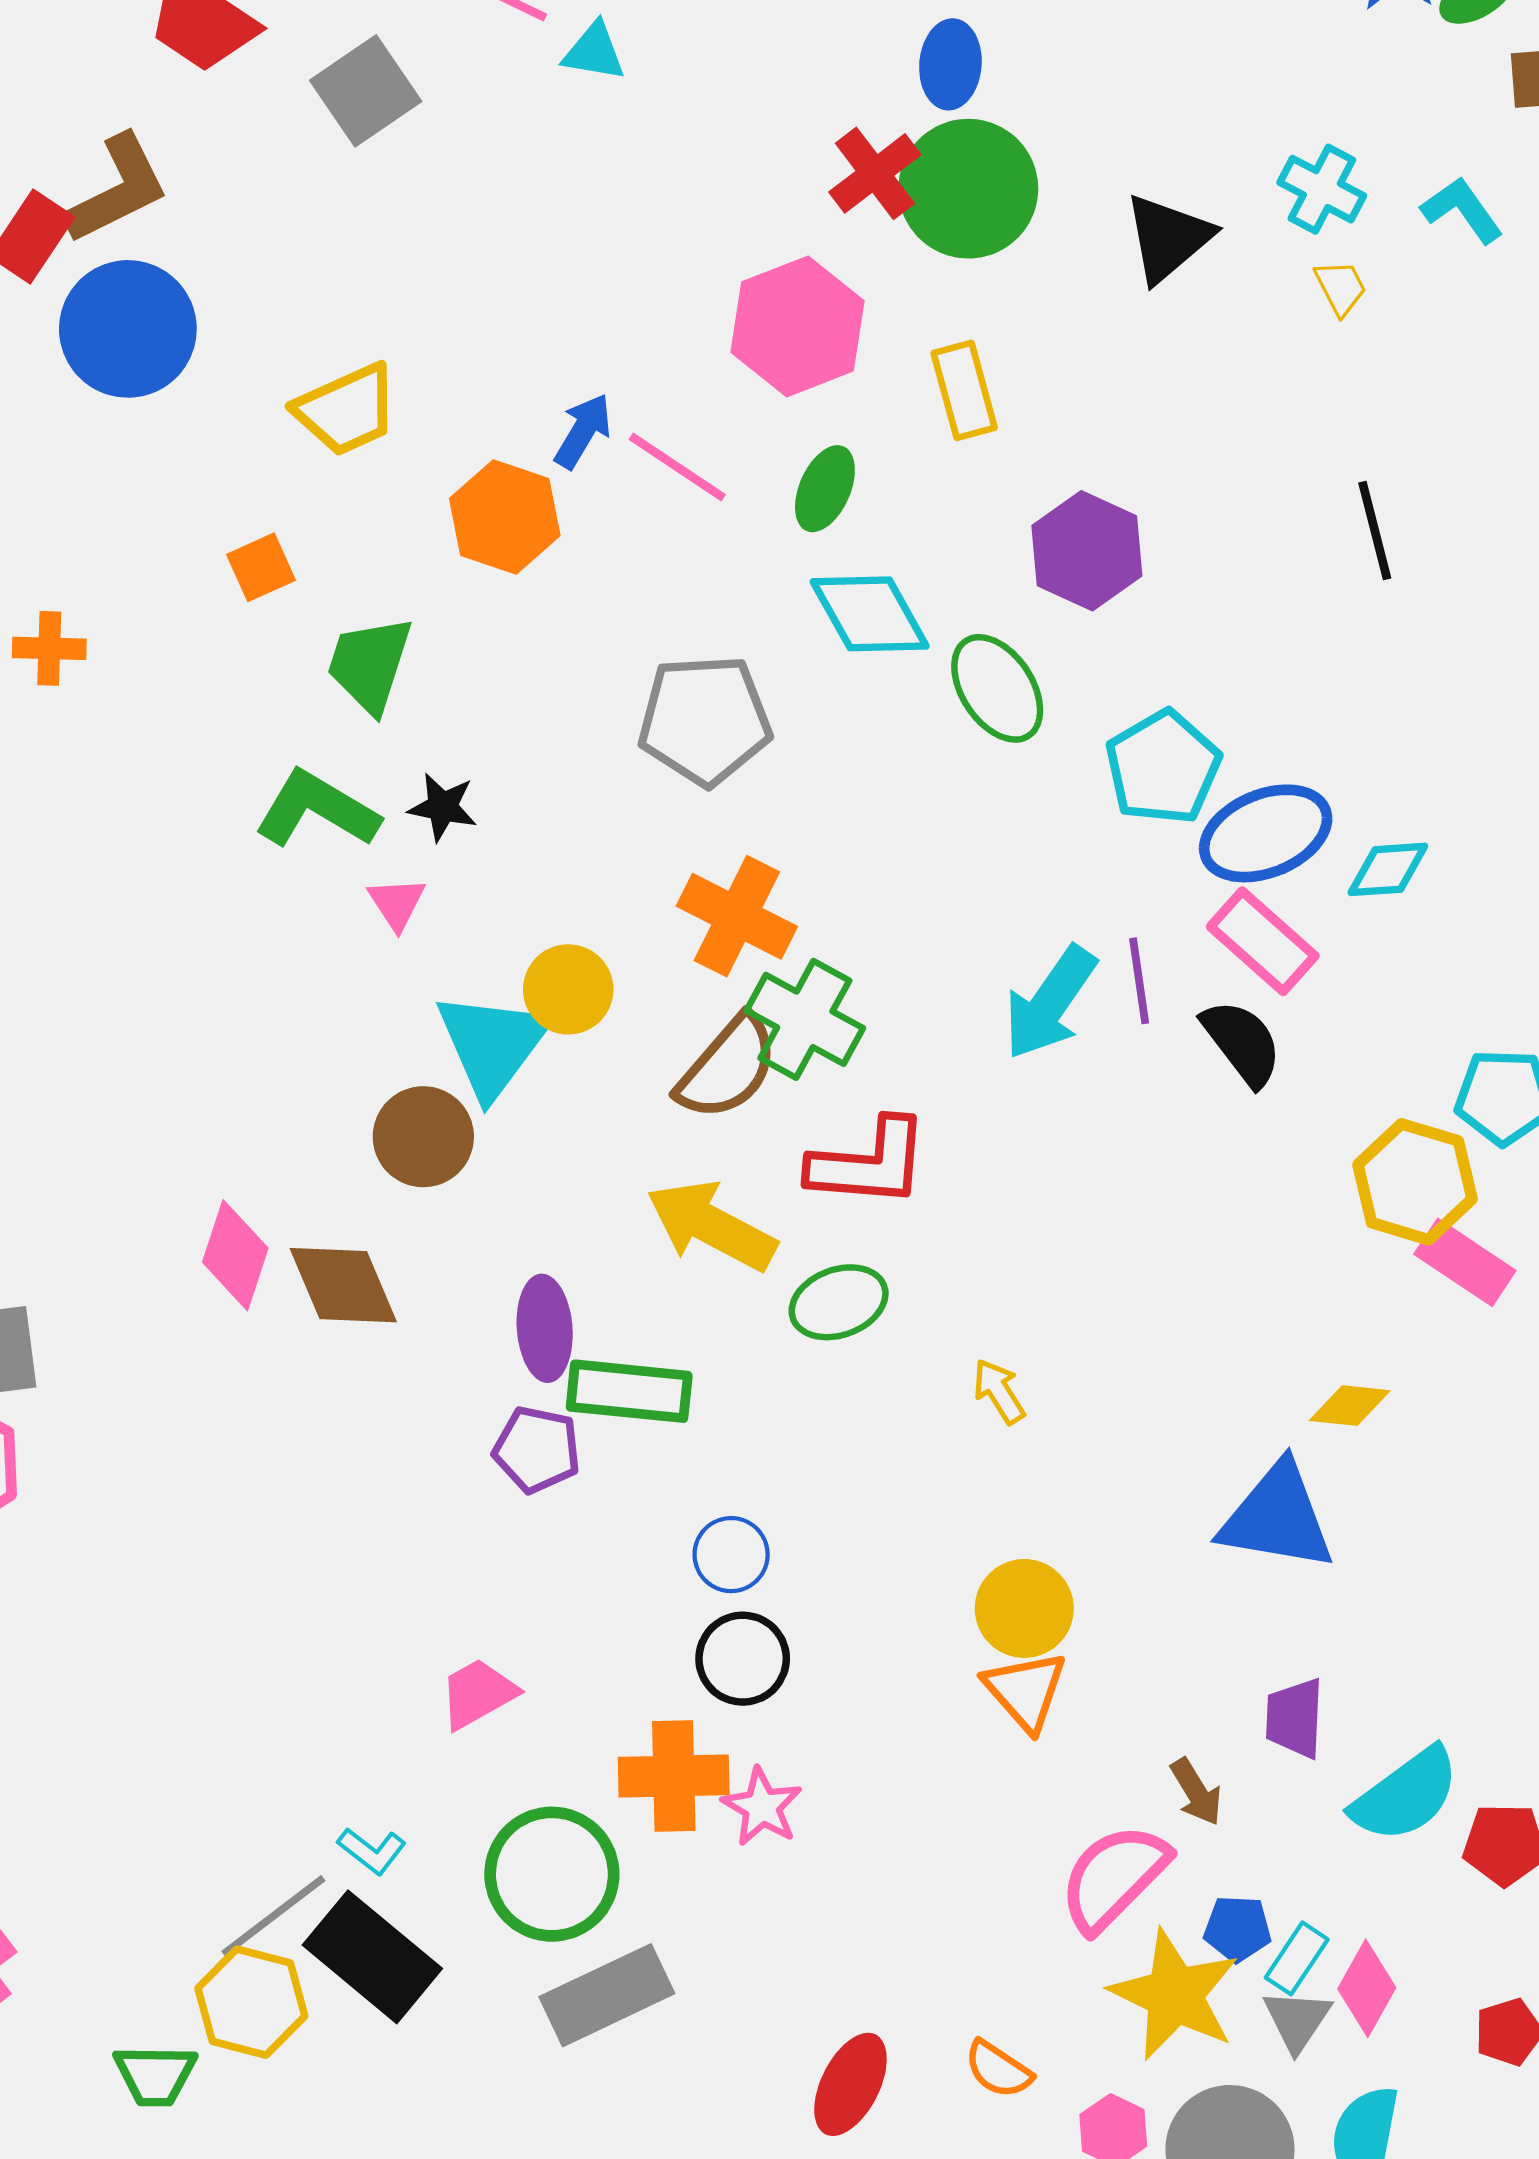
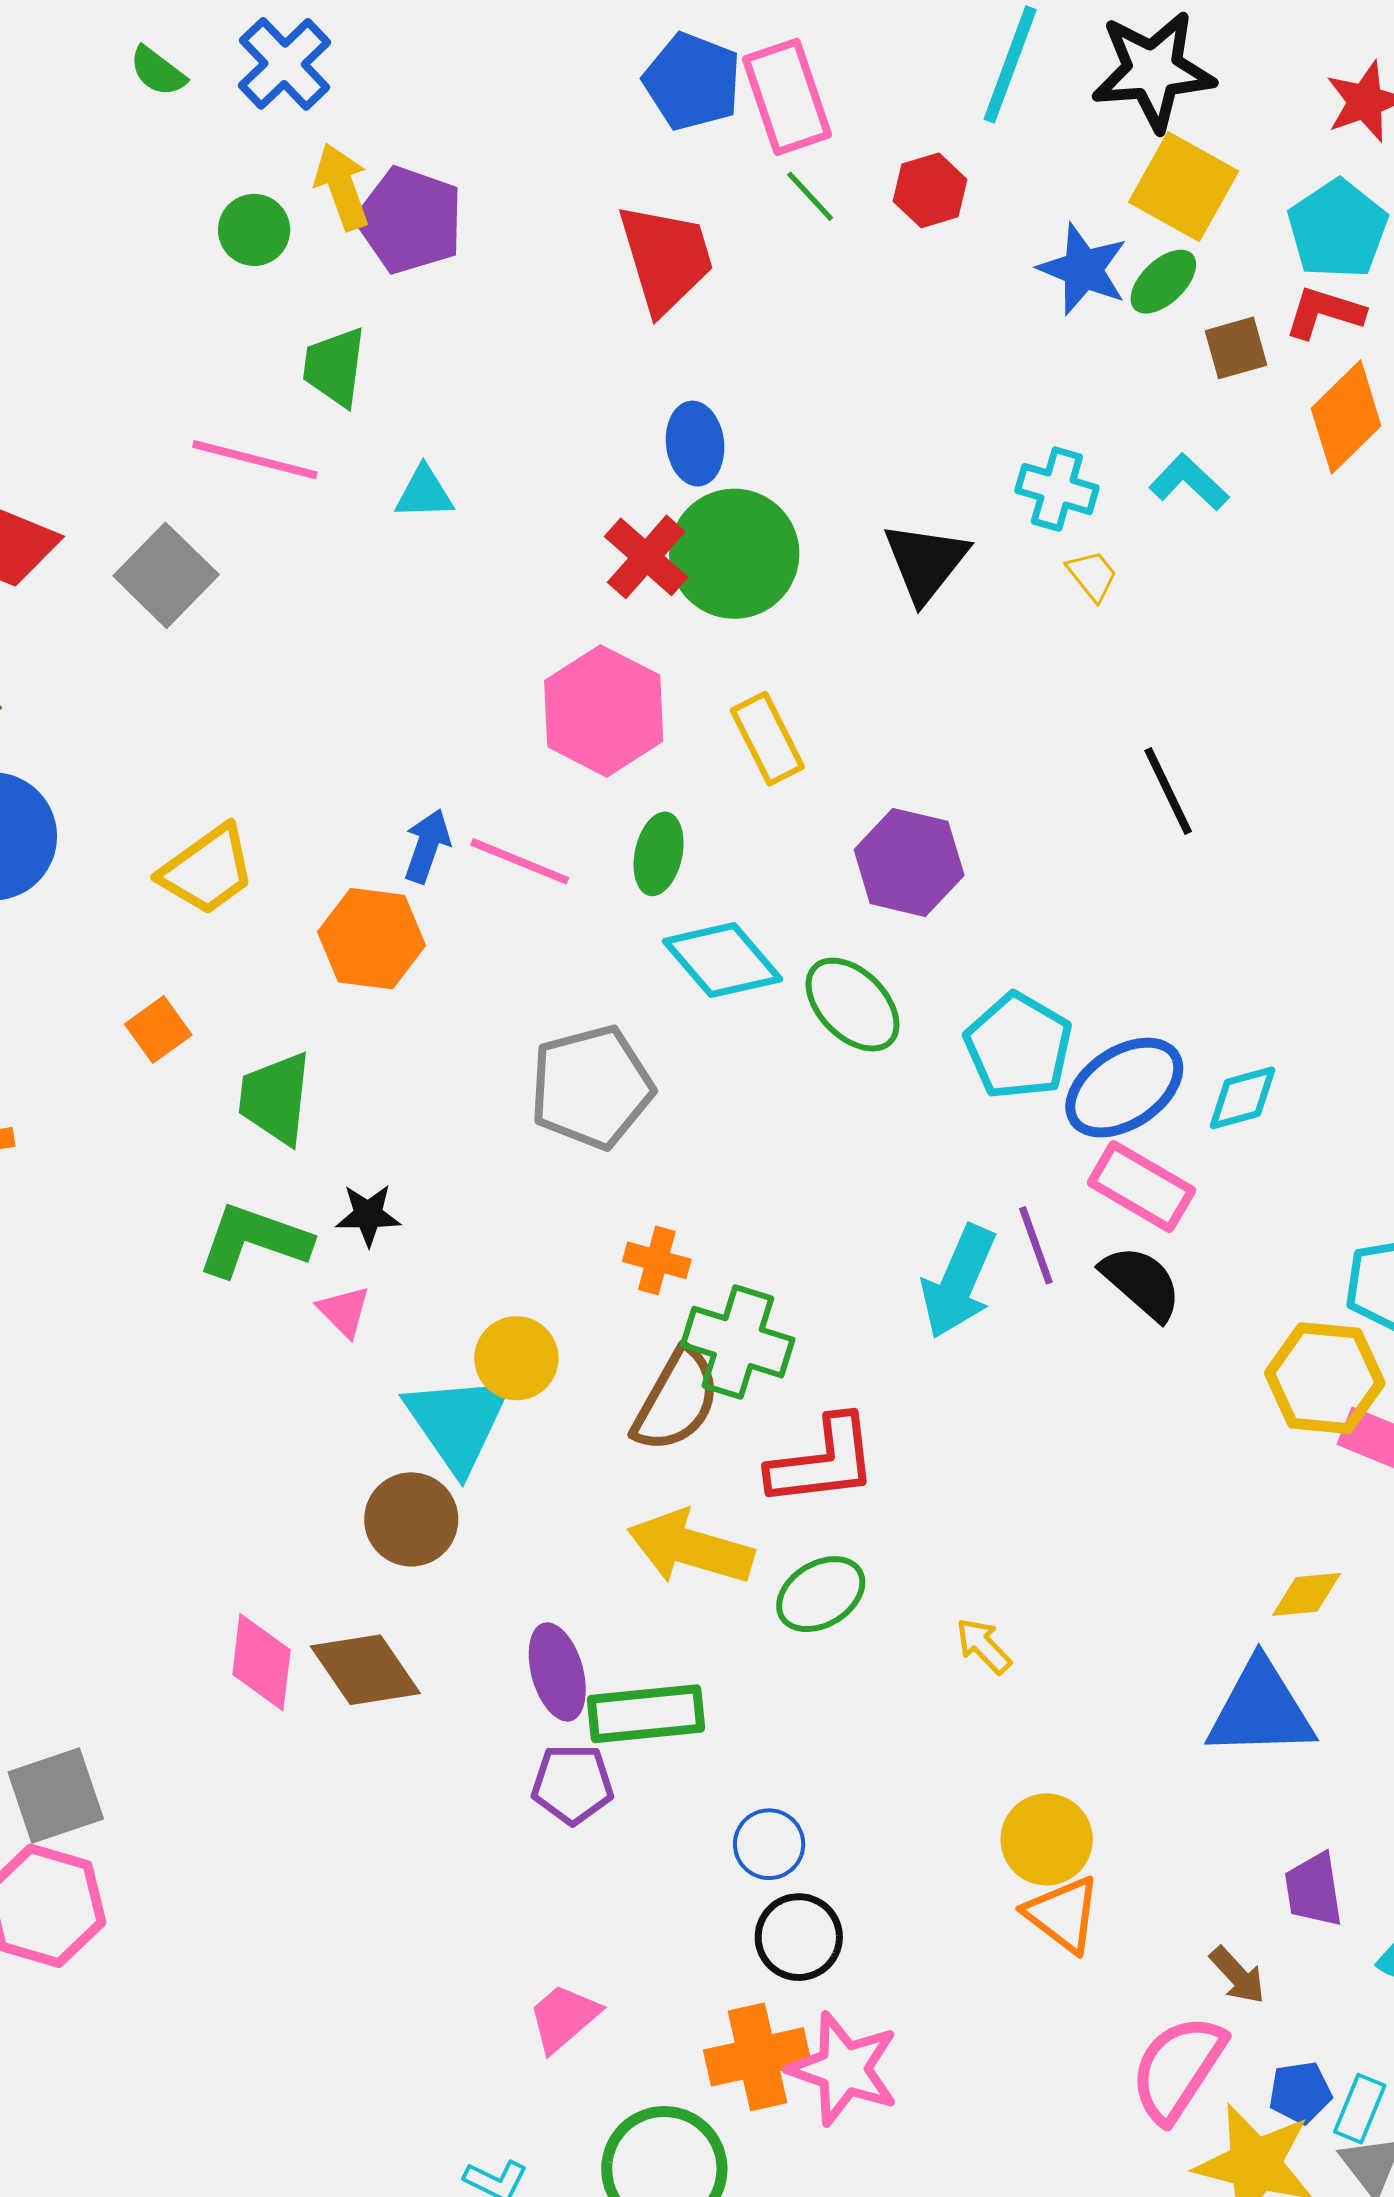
cyan triangle: (594, 52) -> (424, 493), moved
orange cross: (737, 916) -> (657, 1260), size x0.6
pink star: (762, 1807) -> (844, 2069), size x1.5

